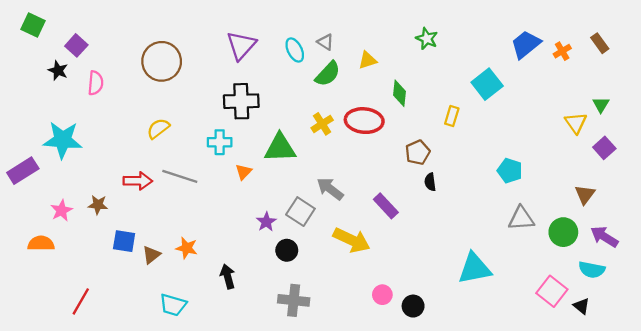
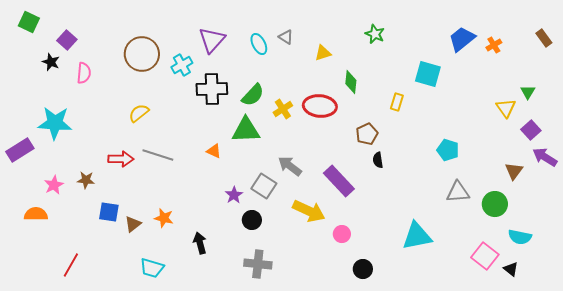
brown rectangle: (600, 43) -> (544, 38), moved
green semicircle: (328, 74) -> (253, 95), moved
cyan square: (487, 84) -> (428, 74), turned -36
cyan cross: (220, 142) -> (182, 65), moved, turned -30
orange triangle: (244, 172) -> (214, 151), turned -49
purple rectangle: (386, 206) -> (339, 181), size x1.4
purple arrow: (604, 237) -> (545, 157), moved
pink circle: (382, 295) -> (342, 234), moved

